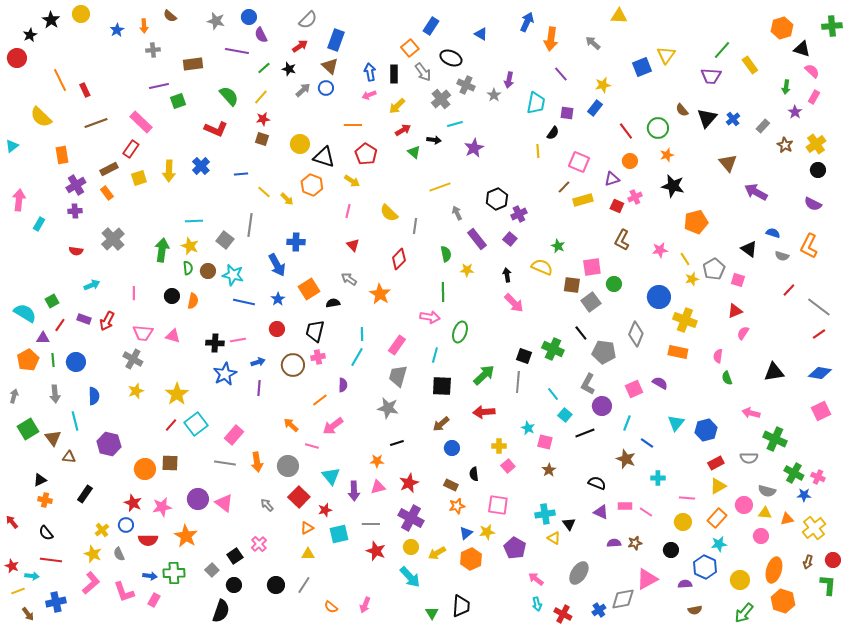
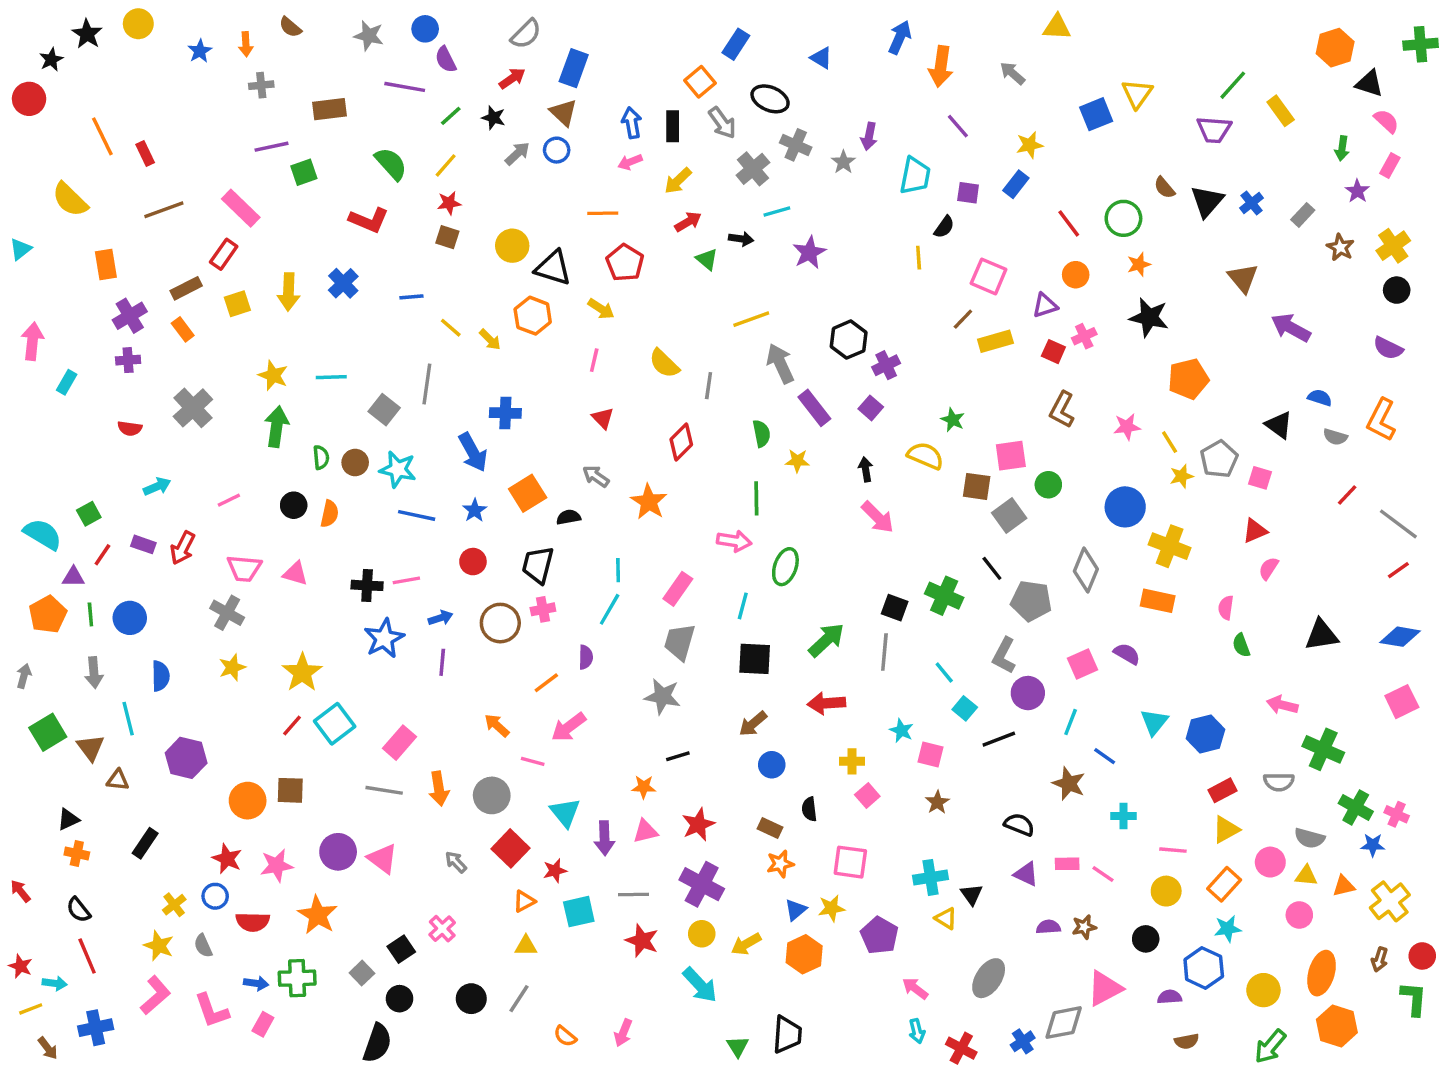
gray arrow: (457, 213) -> (780, 363), size x1.6
yellow star: (190, 246) -> (273, 375), moved
pink line: (134, 293) -> (229, 500), turned 64
red line: (51, 560) -> (87, 956), turned 60

